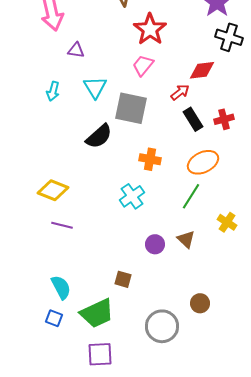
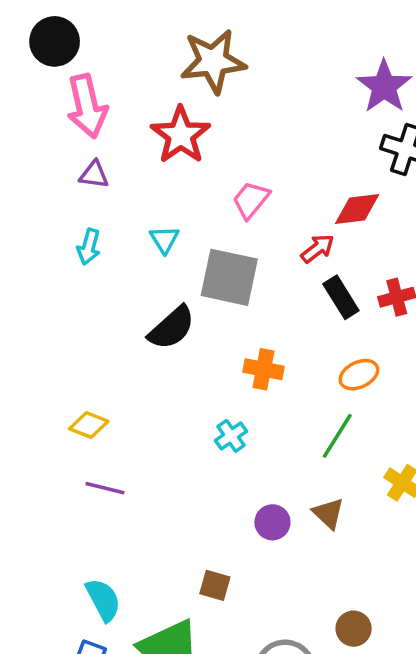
red star: (150, 29) -> (181, 135), moved
purple triangle: (76, 50) -> (94, 175), moved
cyan triangle: (95, 87) -> (164, 240), size x0.7
orange ellipse: (203, 162) -> (359, 375), size x0.7
yellow diamond: (53, 190) -> (89, 425), size x0.7
cyan cross: (132, 196) -> (231, 436), size x0.7

